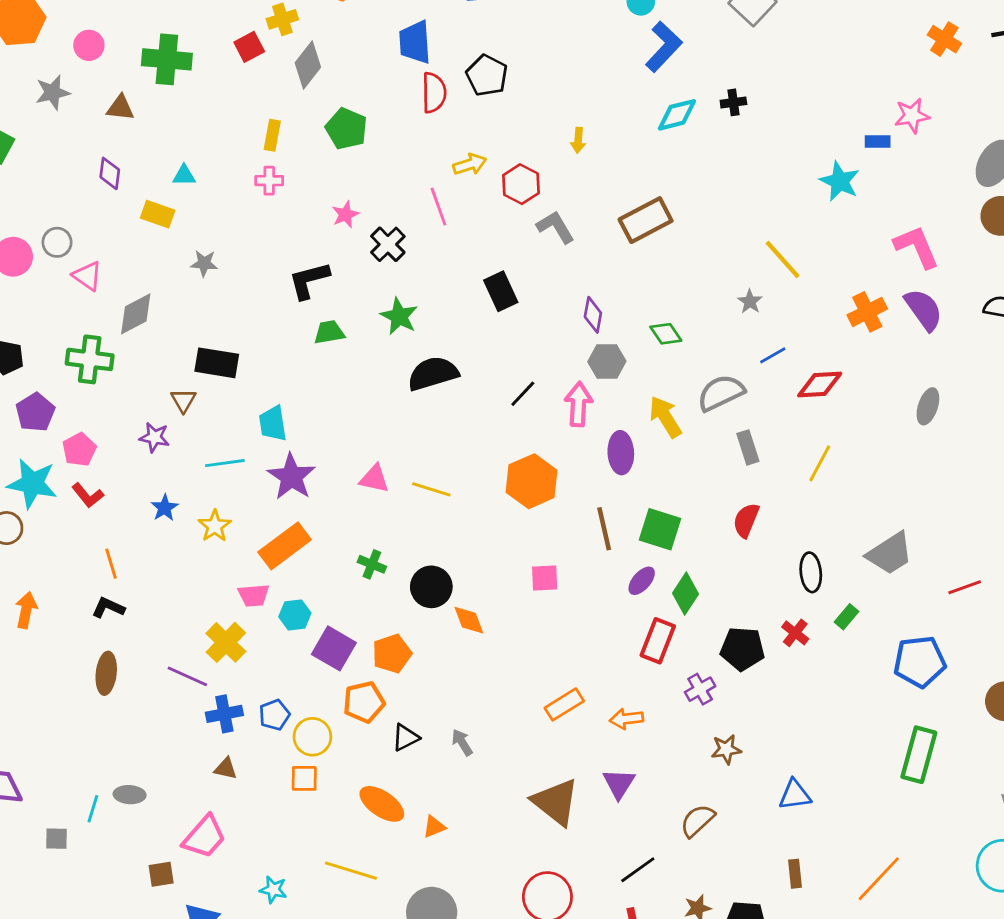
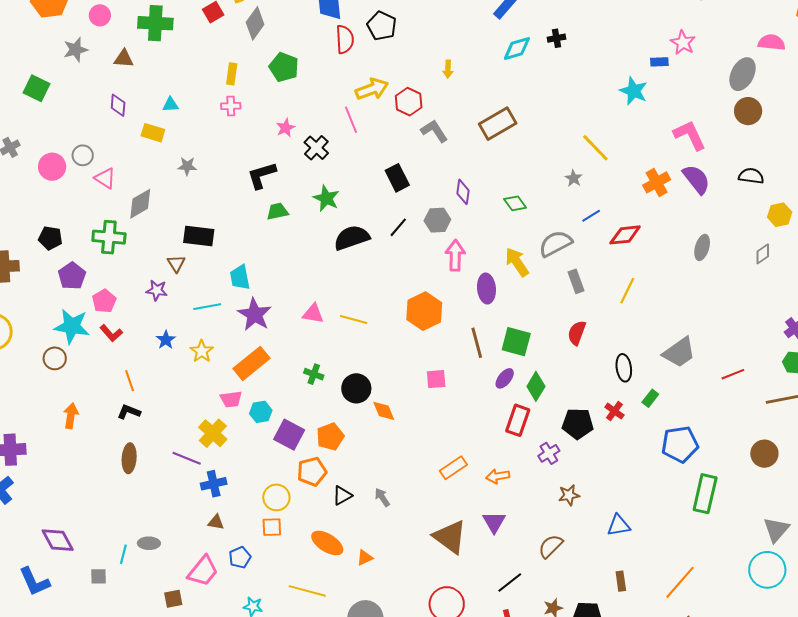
pink star: (912, 116) -> (683, 43), turned -30
yellow arrow: (470, 164) -> (372, 89), size x1.4
gray hexagon: (607, 362) -> (437, 220), moved
black line: (523, 394) -> (398, 227), moved
blue pentagon: (920, 662) -> (680, 444), moved
blue pentagon: (274, 715) -> (240, 557), moved

